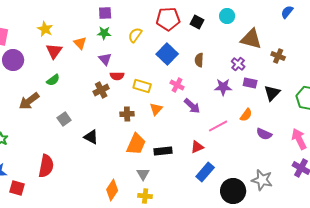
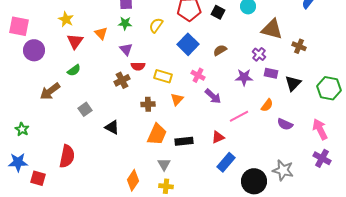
brown semicircle: (199, 60) -> (220, 50), turned 56

